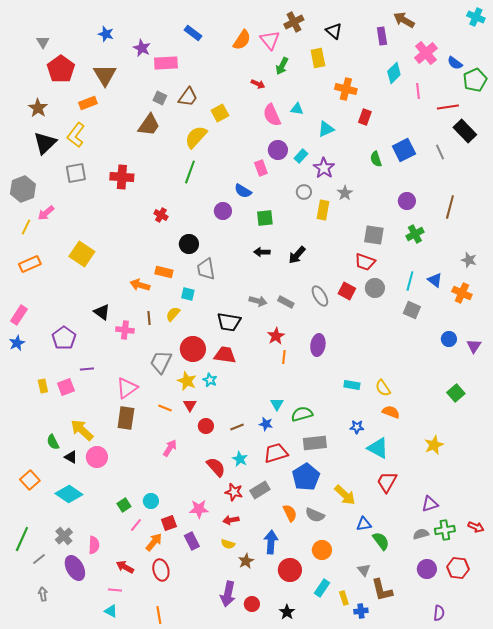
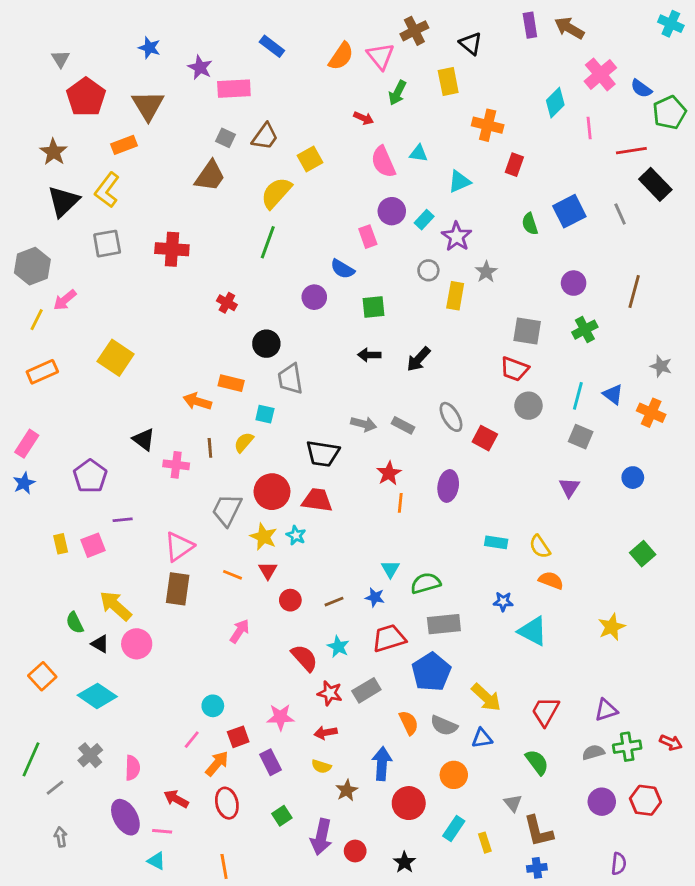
purple rectangle: (382, 36) -> (530, 25), moved
red square: (347, 291) -> (485, 438), moved
purple triangle: (474, 346) -> (569, 487), moved
red trapezoid: (387, 482) -> (545, 711), moved
green square: (124, 505) -> (282, 816), moved
blue triangle: (364, 524) -> (482, 738), moved
purple ellipse: (75, 568) -> (125, 817), moved
blue cross: (361, 611) -> (537, 868), moved

